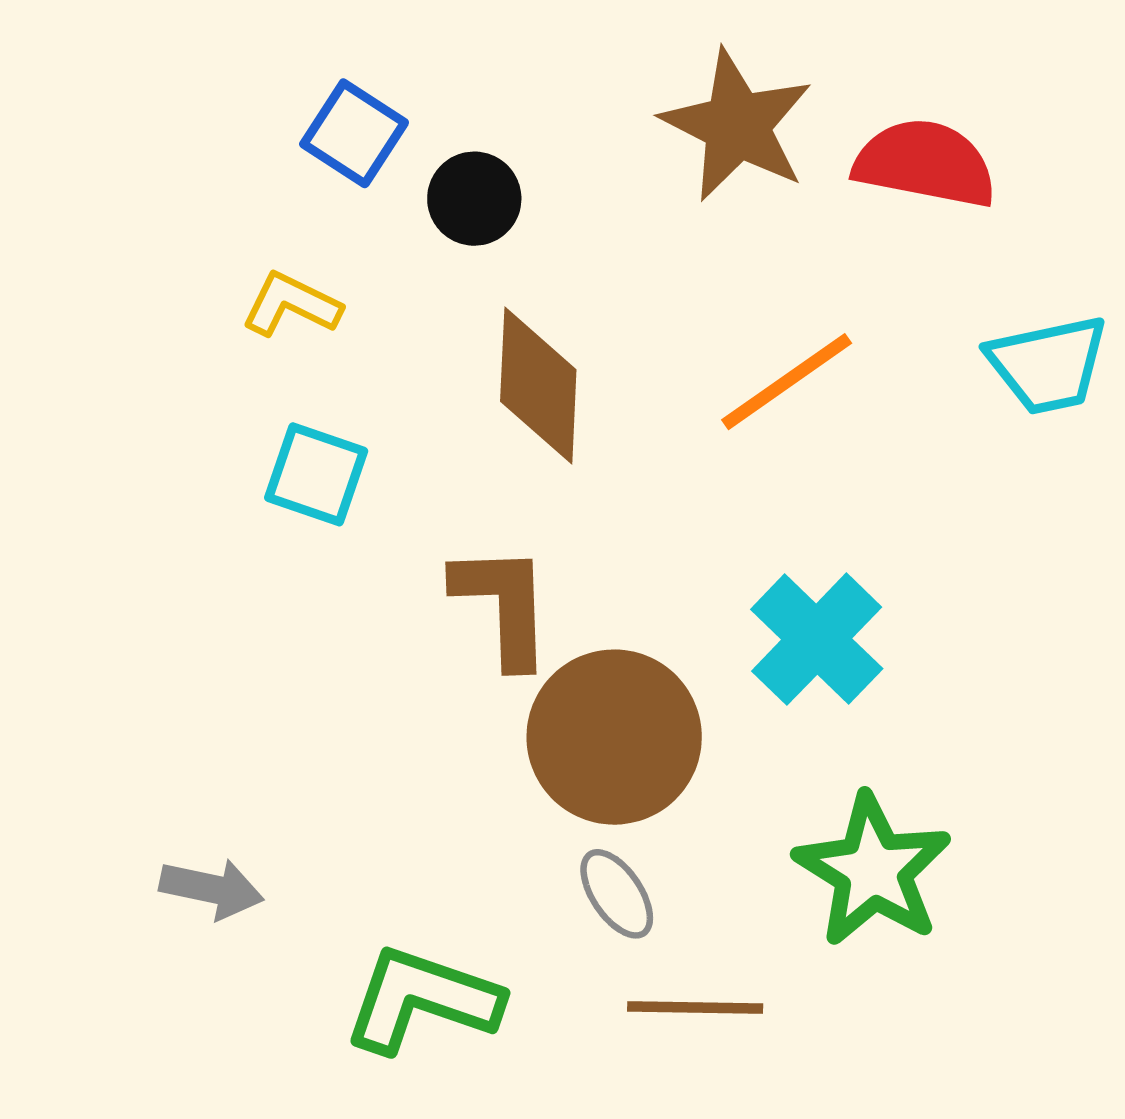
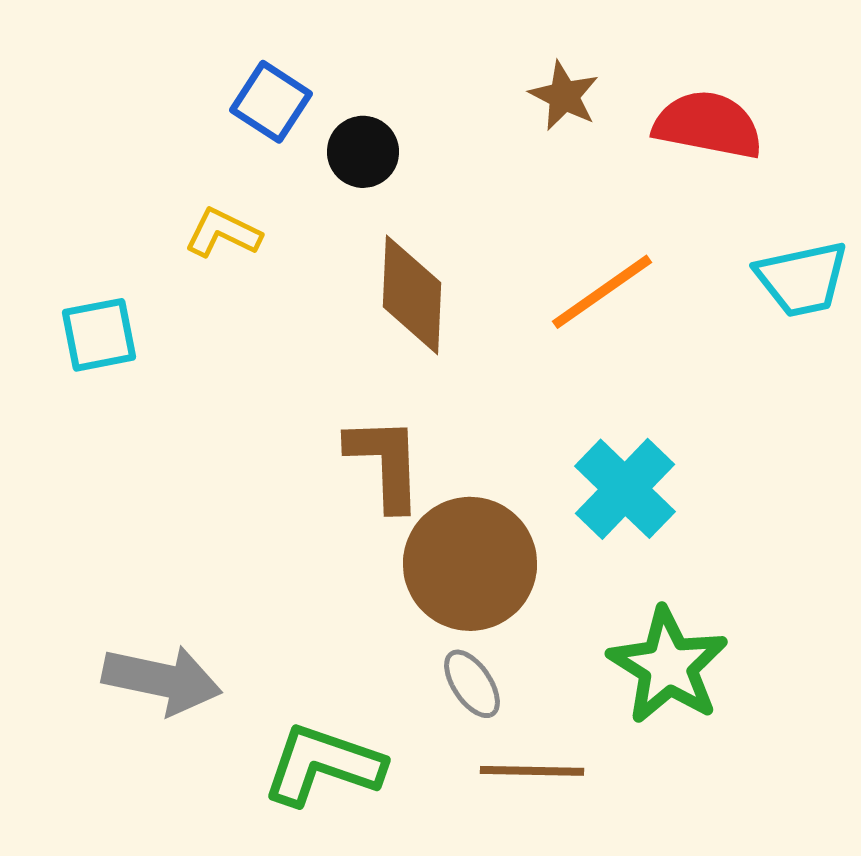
brown star: (737, 125) -> (564, 96), size x0.6
cyan square: (316, 474) -> (99, 335), moved, turned -30
gray arrow: (212, 889) -> (162, 680), size x1.5

